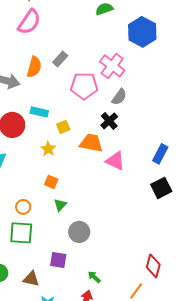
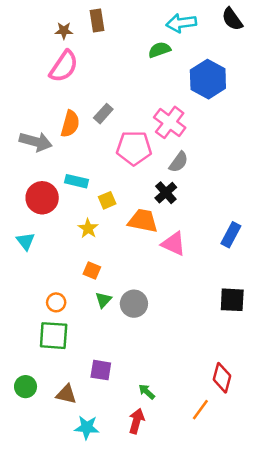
black square: (161, 188) -> (232, 300), moved, turned 30
gray circle: (79, 232) -> (134, 304), moved

